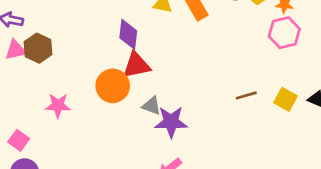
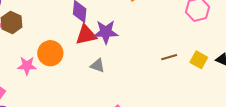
orange circle: (113, 86) -> (50, 53), moved
purple star: (171, 122) -> (106, 32), moved

